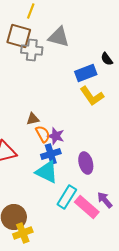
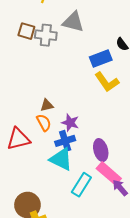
brown square: (19, 36) -> (26, 31), moved, size x0.7
orange semicircle: (43, 134) -> (44, 123), moved
pink rectangle: (87, 207) -> (109, 173), moved

